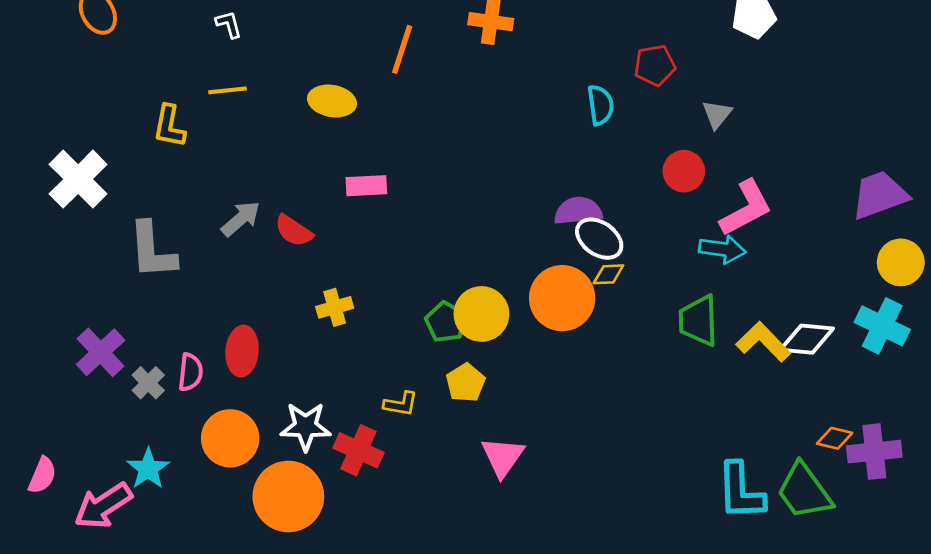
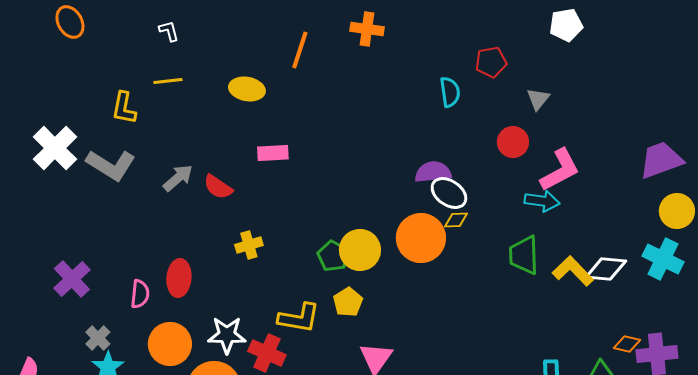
gray L-shape: (152, 250) -> (111, 165), moved, turned -54
gray cross: (148, 383) -> (98, 338), moved
yellow L-shape: (401, 404) -> (299, 318), size x1.6

